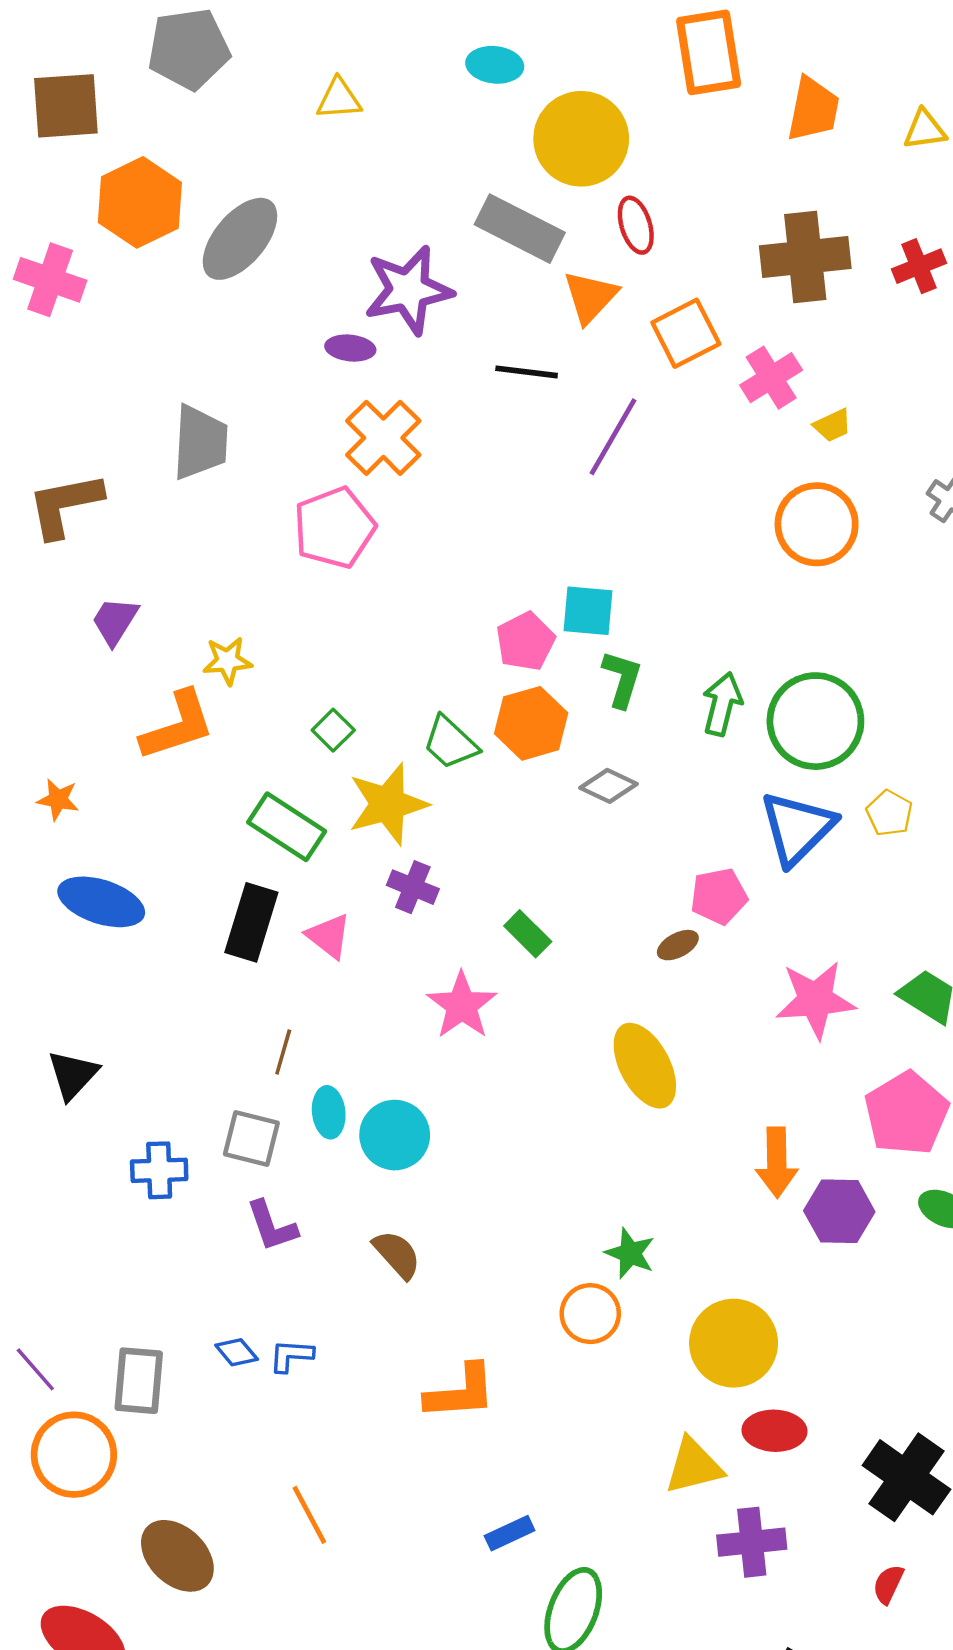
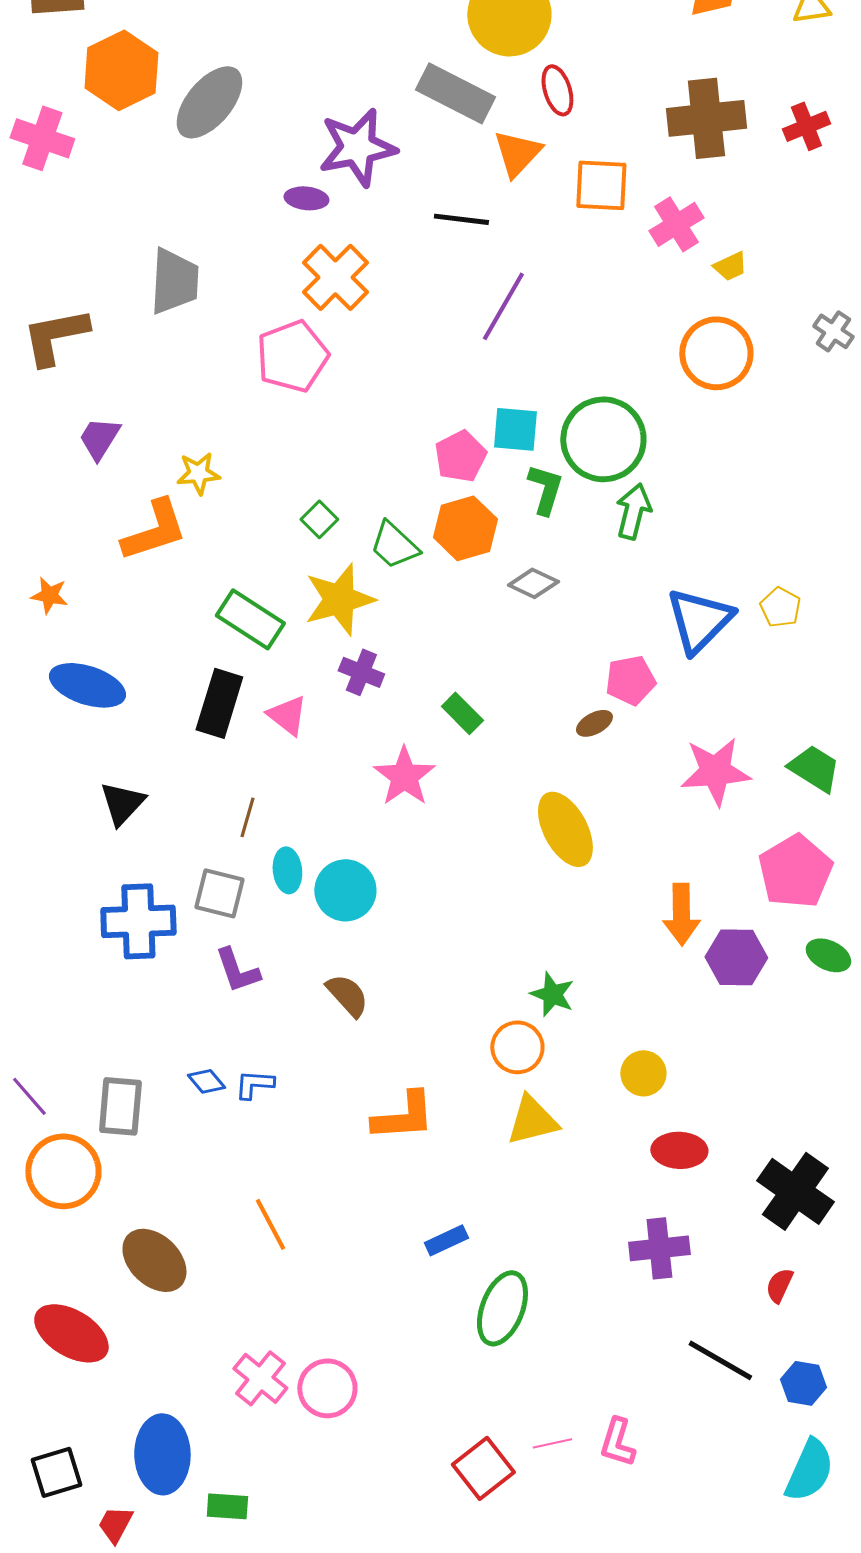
orange square: (686, 333) -> (601, 185), turned 30
purple line: (613, 437) -> (503, 306), moved
green circle: (815, 721) -> (603, 439), moved
green square: (333, 730) -> (319, 519), moved
black triangle: (73, 1075) -> (122, 803), moved
blue cross: (159, 1170) -> (138, 921), size x1.5
yellow circle: (734, 1343) -> (643, 1073), size x0.6
yellow triangle: (694, 1466) -> (532, 1120), moved

